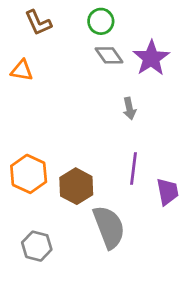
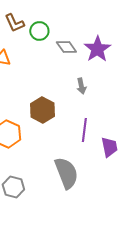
green circle: (101, 21) -> (39, 31), moved
brown hexagon: (76, 186) -> (42, 110), moved

